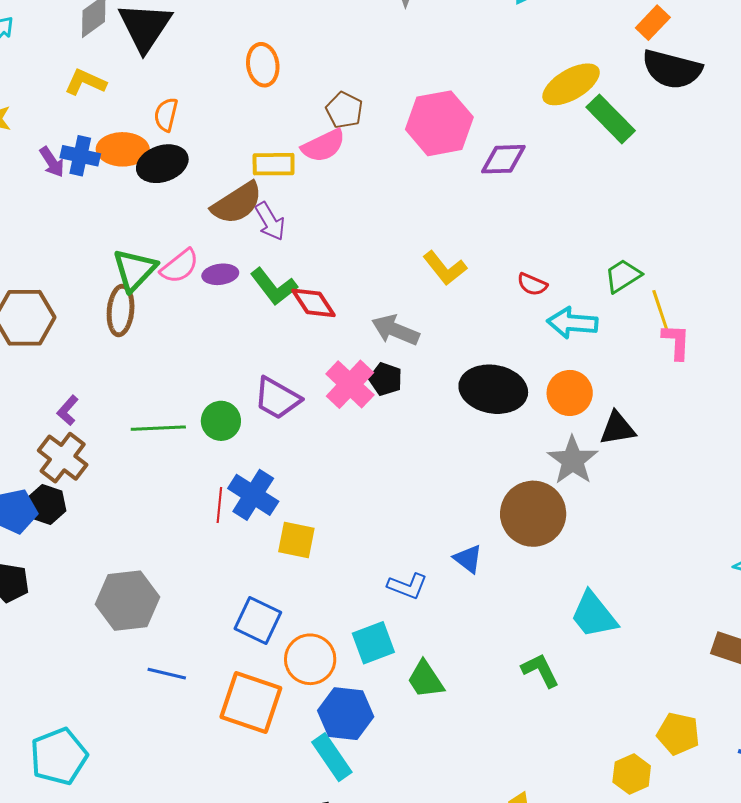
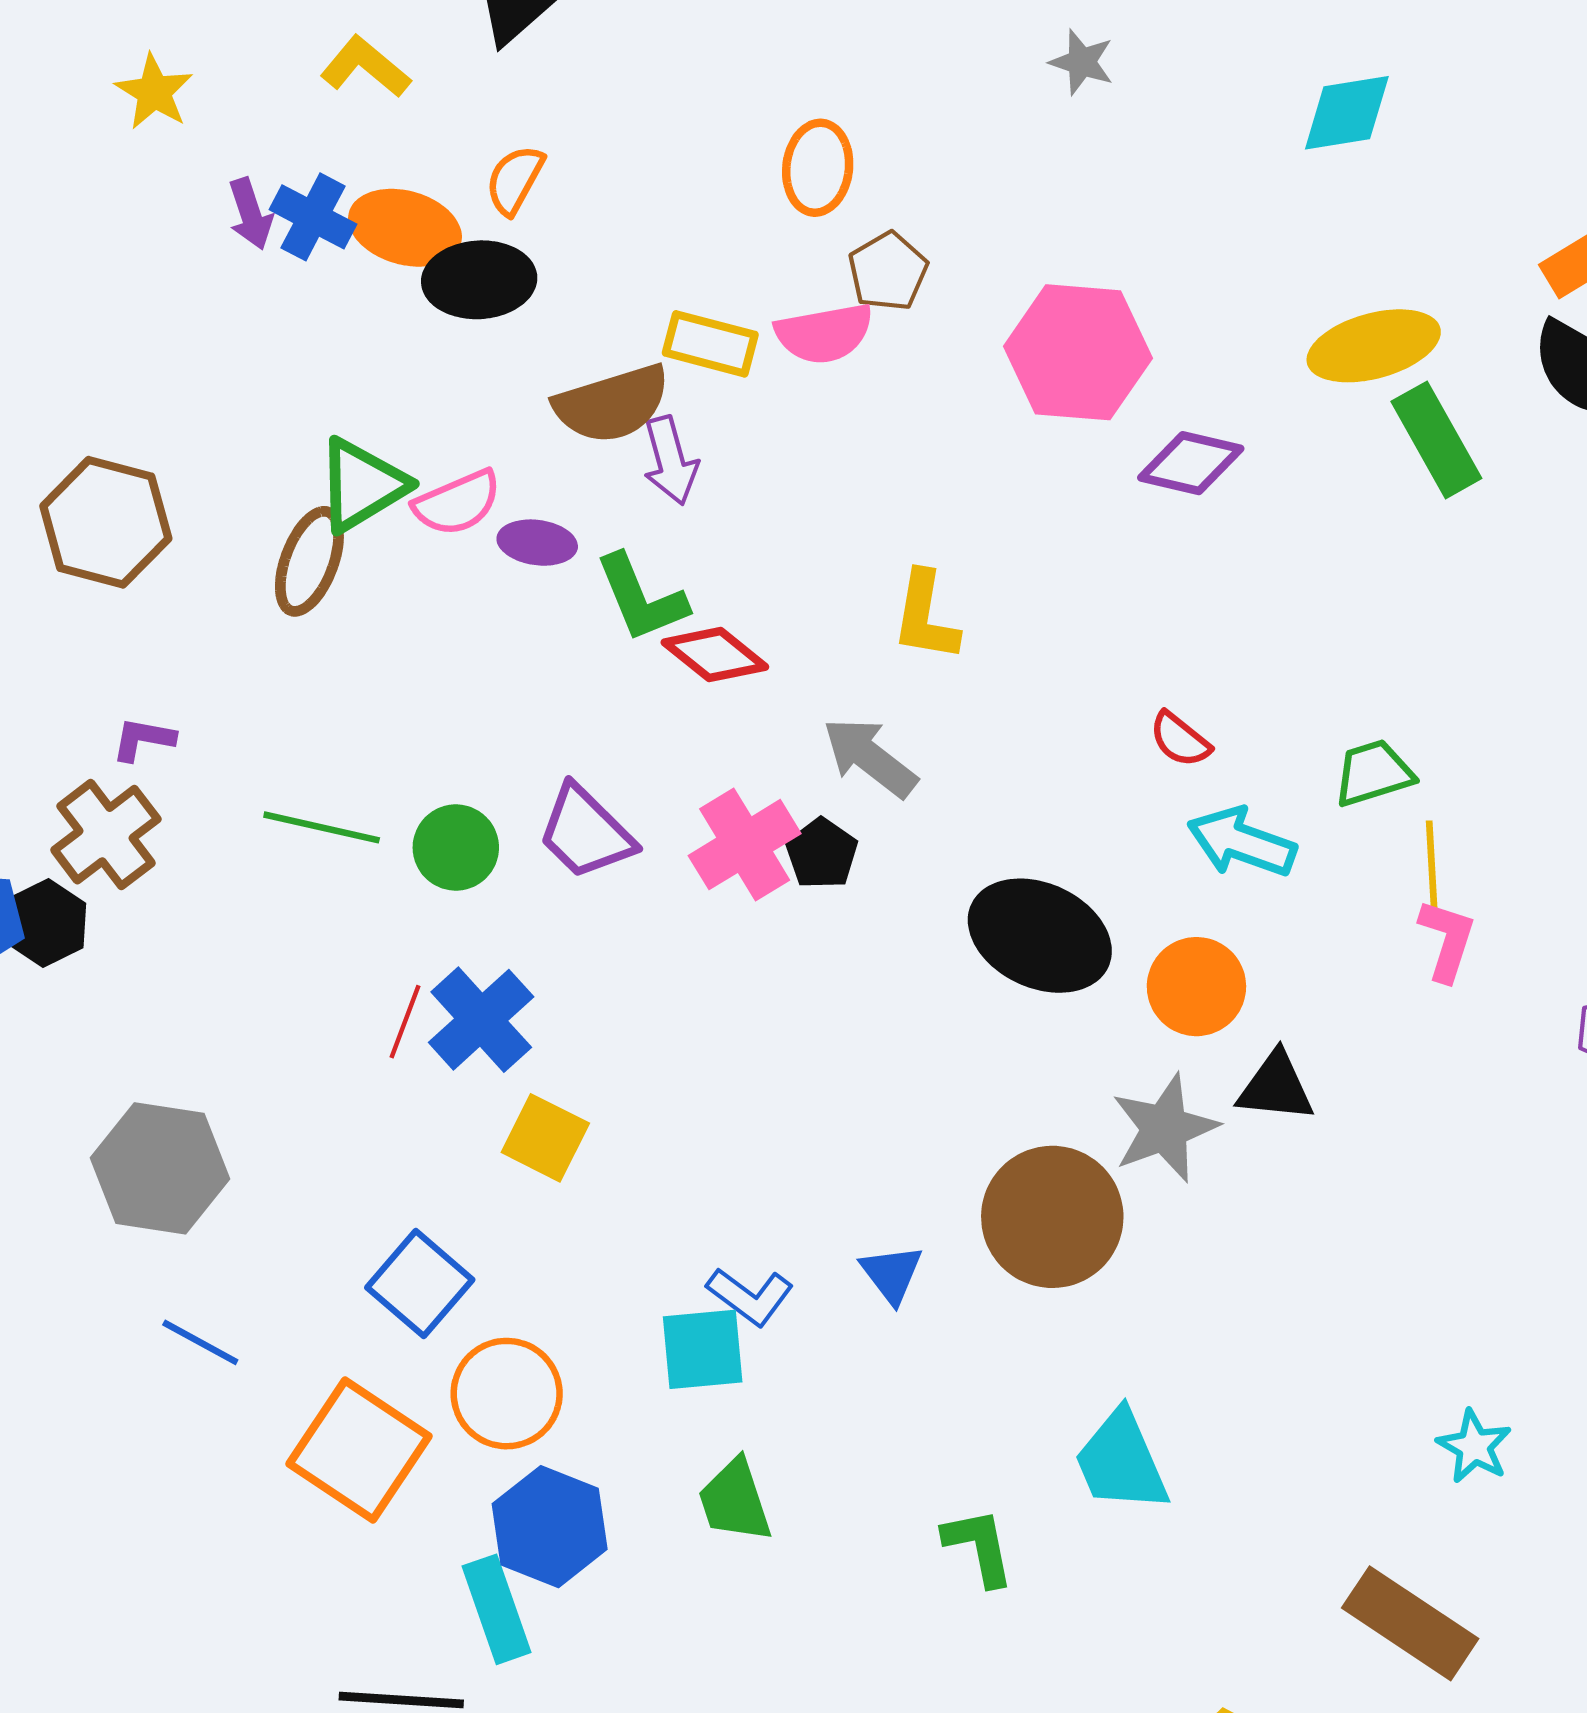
orange ellipse: (263, 65) -> (818, 168), moved
yellow L-shape: (445, 268) -> (925, 616), moved, turned 33
red diamond: (314, 303) -> (715, 655), turned -33
purple L-shape: (68, 410) -> (143, 739), turned 44
cyan square: (373, 643) -> (703, 1349), moved

